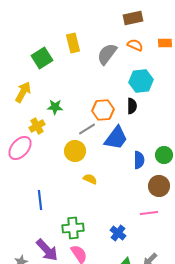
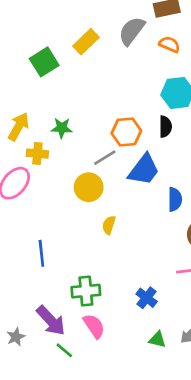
yellow rectangle: (73, 43) -> (86, 42), turned 60
gray semicircle: (107, 54) -> (132, 31), moved
yellow arrow: (23, 92) -> (19, 127), moved
yellow cross: (37, 126) -> (37, 154), turned 35
yellow semicircle: (90, 179) -> (109, 225), turned -96

